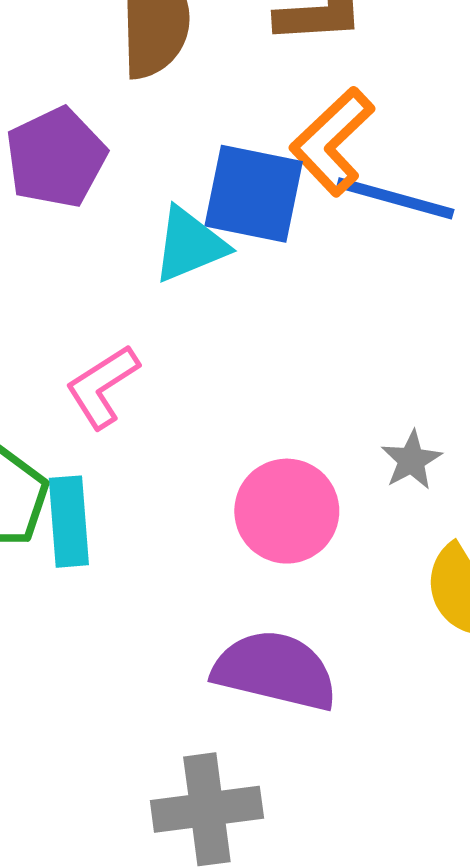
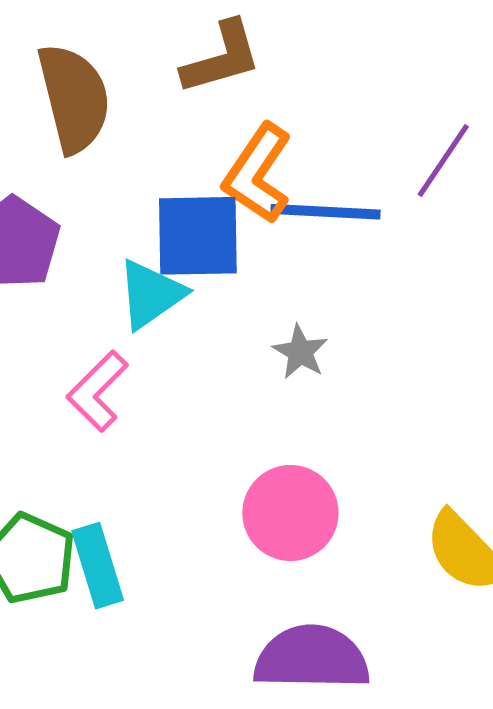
pink L-shape: (102, 386) -> (97, 391), moved
gray star: (411, 460) -> (300, 352), moved

